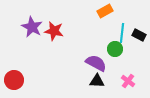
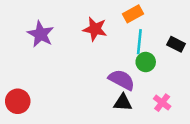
red star: (54, 31) -> (95, 29), moved
cyan line: (122, 33) -> (139, 42), moved

